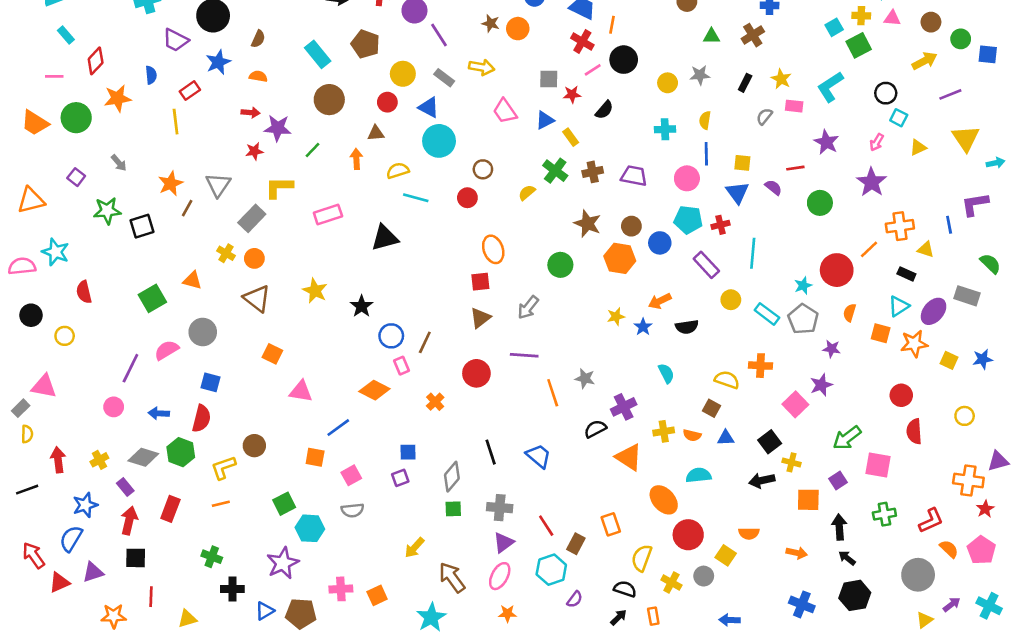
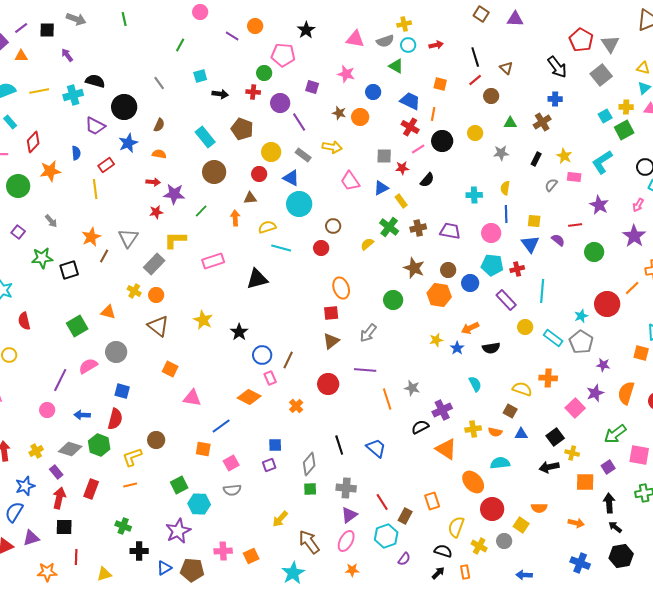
yellow circle: (668, 83) -> (475, 133), moved
orange semicircle: (850, 313) -> (626, 393), moved, size x1.6

